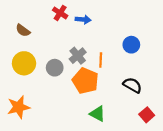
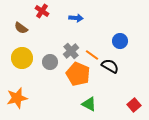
red cross: (60, 13) -> (42, 11), moved
orange line: (101, 60) -> (92, 55), turned -56
black semicircle: (132, 85) -> (110, 66), moved

